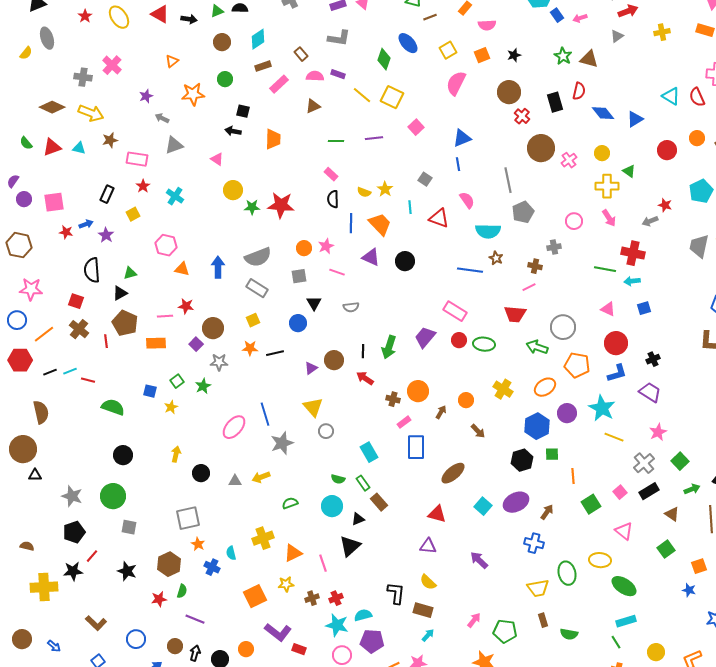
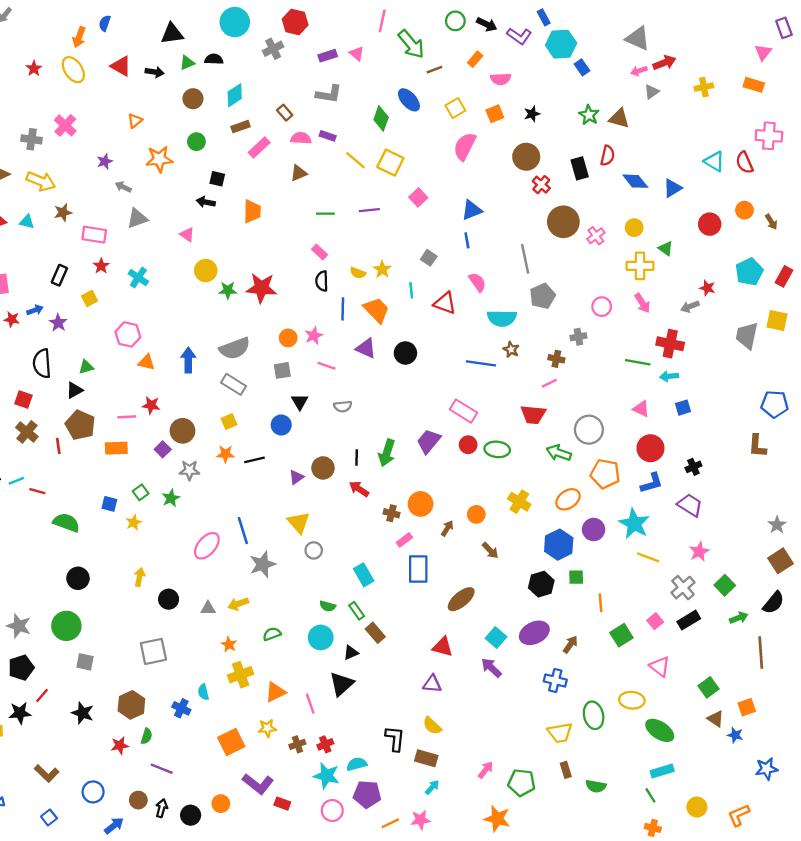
pink arrow: (580, 18) -> (639, 71), moved
brown triangle: (672, 514) -> (715, 719), moved
orange star: (198, 544) -> (229, 644), moved
purple arrow: (479, 560) -> (491, 668), moved

